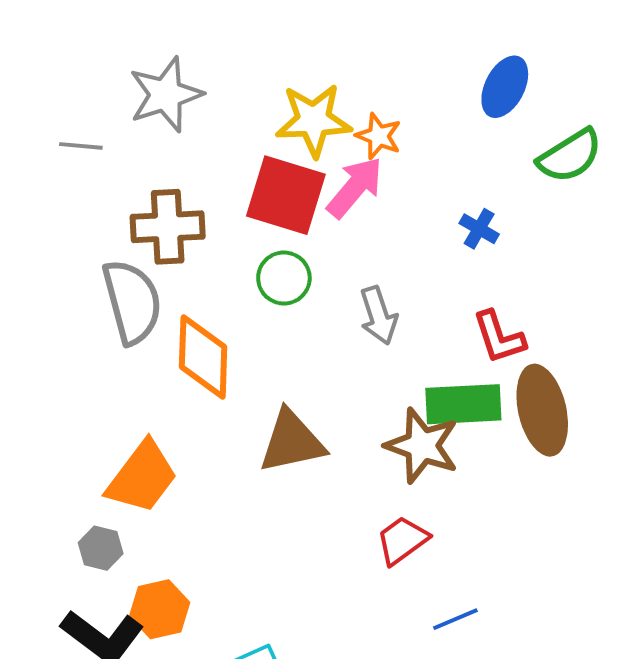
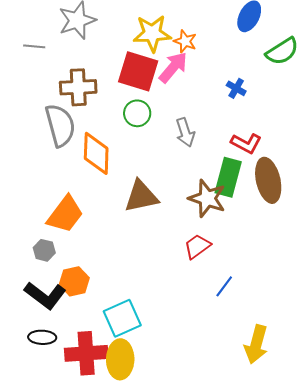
red L-shape: (499, 337) -> (246, 143), turned -44
green rectangle: (463, 404) -> (228, 177), turned -72
blue line: (455, 619) -> (224, 286), turned -30

